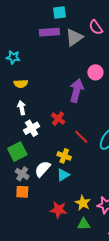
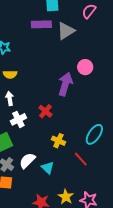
pink semicircle: (96, 27) -> (89, 11), moved, turned 70
red line: (81, 137) -> (81, 159), moved
yellow cross: (64, 156) -> (58, 141), moved
cyan triangle: (63, 175) -> (48, 168), turned -48

